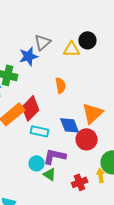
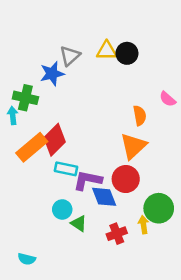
yellow triangle: (72, 49) -> (107, 51), moved
orange semicircle: (61, 85) -> (140, 116), moved
blue diamond: (70, 125) -> (104, 197), moved
purple L-shape: (55, 156) -> (88, 180), moved

